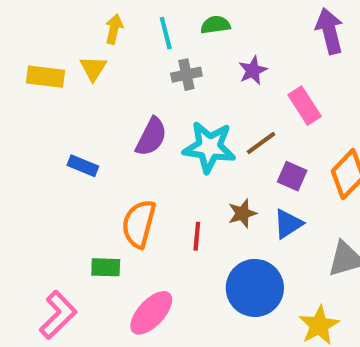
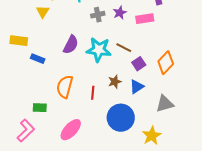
gray cross: (186, 75) -> (98, 15), moved
yellow rectangle: (46, 77) -> (19, 41), moved
pink rectangle: (305, 106) -> (145, 19), moved, turned -66
brown line: (261, 143) -> (124, 48), turned 63
purple square: (292, 176) -> (139, 64), turned 32
green rectangle: (106, 267) -> (40, 108), moved

